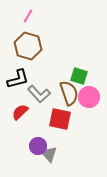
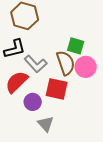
red semicircle: (20, 112) -> (17, 82), size x1.4
purple circle: (38, 146) -> (33, 102), moved

